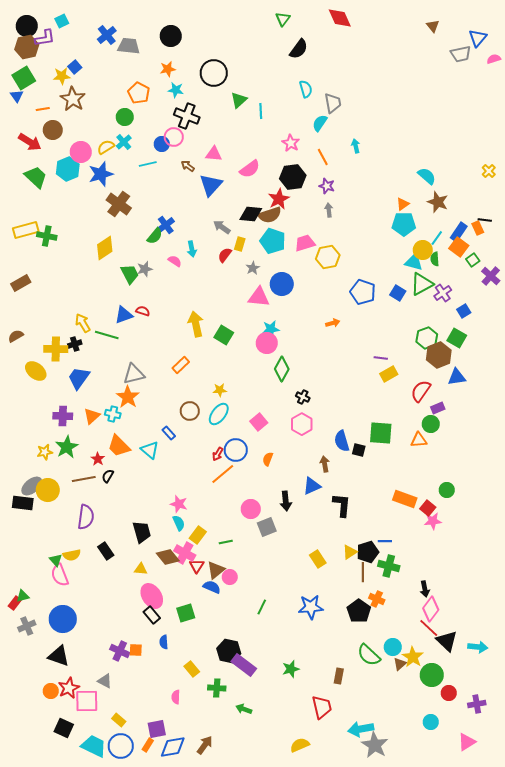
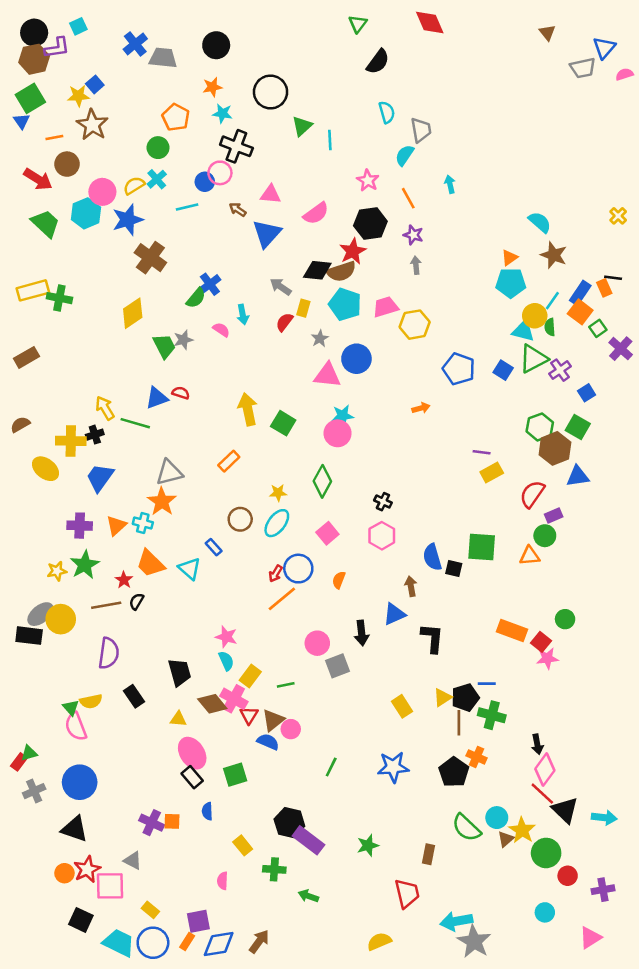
green diamond: (282, 369) -> (322, 481), moved

